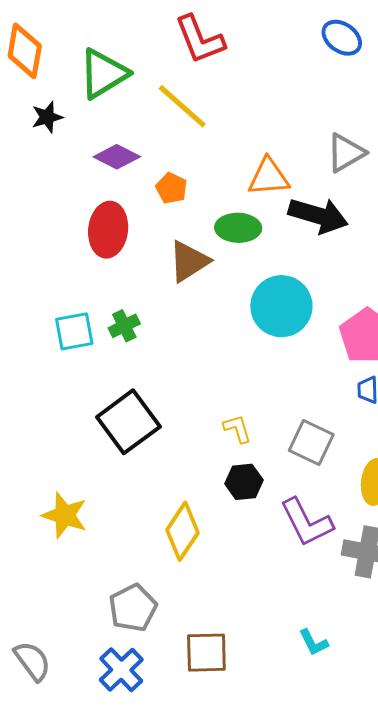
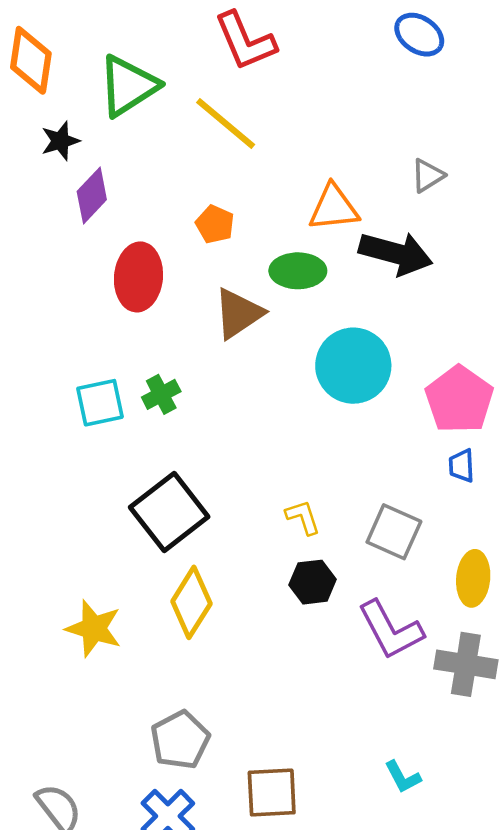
gray triangle: (346, 153) -> (428, 176), size x0.7
purple diamond: (117, 157) -> (92, 196), moved, turned -72
yellow diamond: (182, 531) -> (191, 602), moved

